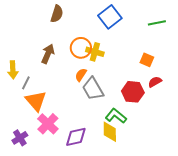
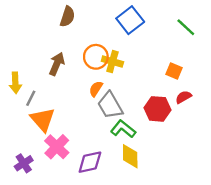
green line: (157, 23) -> (186, 27), turned 54
green L-shape: (116, 116) -> (123, 129), moved

